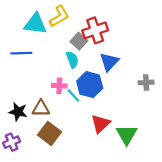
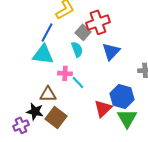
cyan triangle: (35, 24) -> (43, 54), moved
blue line: (21, 53) -> (47, 32), moved, turned -60
blue hexagon: (90, 85) -> (122, 96), moved
black star: (18, 112) -> (35, 111), moved

